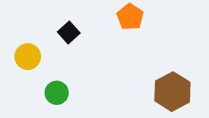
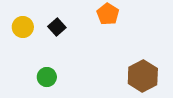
yellow circle: (28, 57) -> (23, 27), moved

